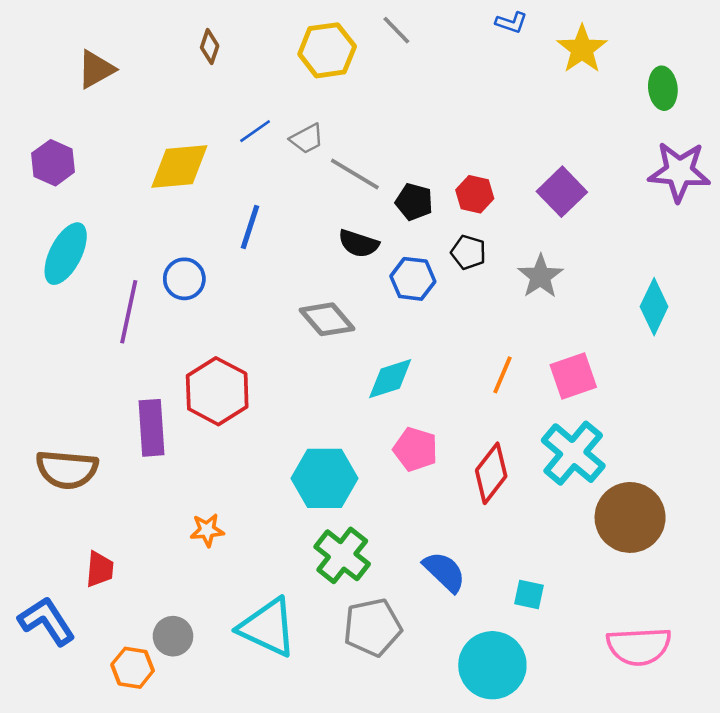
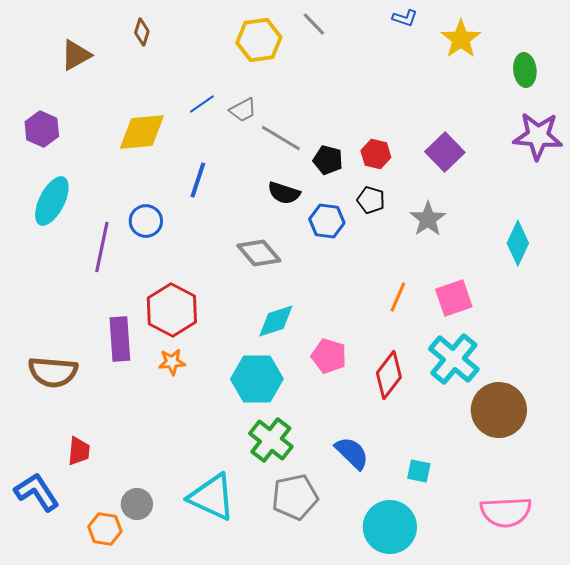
brown diamond: (210, 47) -> (142, 32), moved
cyan diamond: (390, 379) -> (276, 321), moved
orange star: (207, 530) -> (172, 362), moved

